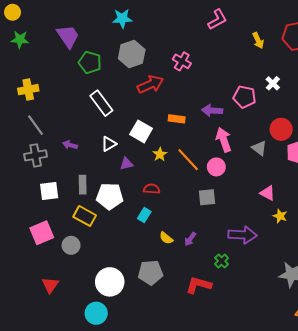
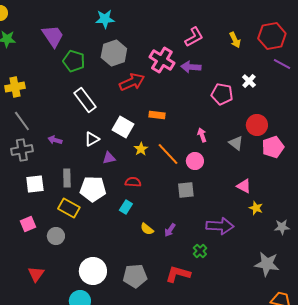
pink L-shape: (217, 20) -> (194, 37), moved
pink cross: (182, 61) -> (162, 60), size x1.4
purple arrow: (212, 110) -> (191, 67), moved
pink arrow: (224, 140) -> (202, 135), size x0.6
pink square: (42, 233) -> (28, 224), size x0.7
gray pentagon: (150, 272) -> (135, 276), moved

